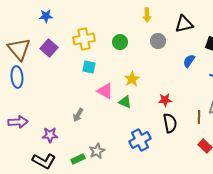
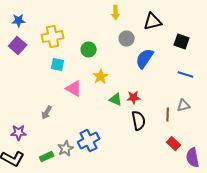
blue star: (46, 16) -> (19, 21), moved
green circle: (120, 42) -> (89, 50), moved
blue semicircle: (189, 61) -> (145, 59), moved, size x1.5
green triangle: (125, 102) -> (116, 100), moved
blue cross: (140, 140) -> (89, 141), moved

